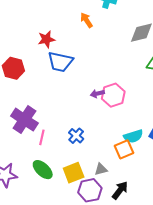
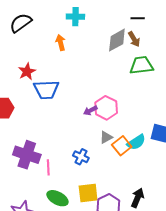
orange arrow: (86, 20) -> (61, 42), turned 35
orange square: (124, 149) -> (122, 146), moved
gray triangle: (101, 169) -> (106, 137), moved
yellow square: (74, 173) -> (88, 193), turned 30

